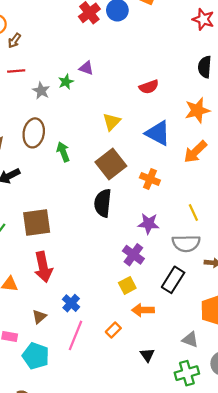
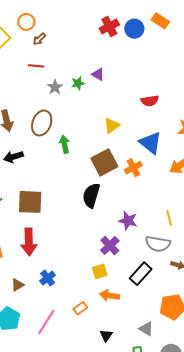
orange cross: (150, 179) -> (133, 168), moved, turned 30
pink line: (76, 335) -> (46, 322), moved

